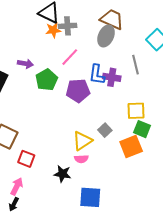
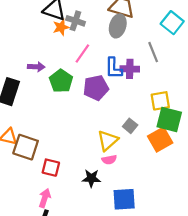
gray cross: (67, 26) -> (75, 21), turned 30
green square: (142, 129) -> (169, 119), size x1.4

